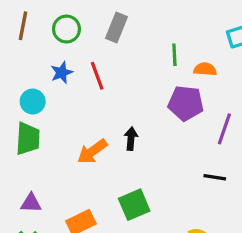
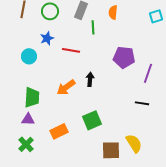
green line: (174, 55) -> (93, 27), moved
orange semicircle: (205, 69) -> (113, 12), moved, turned -88
red line: (97, 76) -> (71, 50), moved, turned -60
green trapezoid: (28, 139) -> (32, 97), moved

